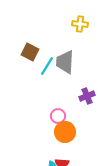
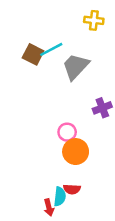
gray trapezoid: (65, 62) -> (76, 66), turned 40
cyan line: (47, 66) -> (51, 49), moved, turned 30

